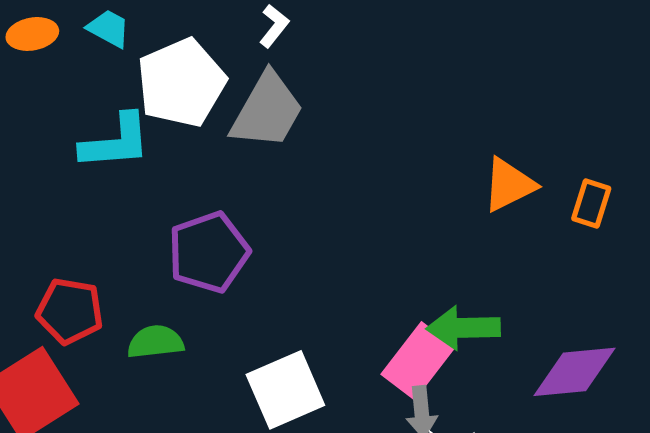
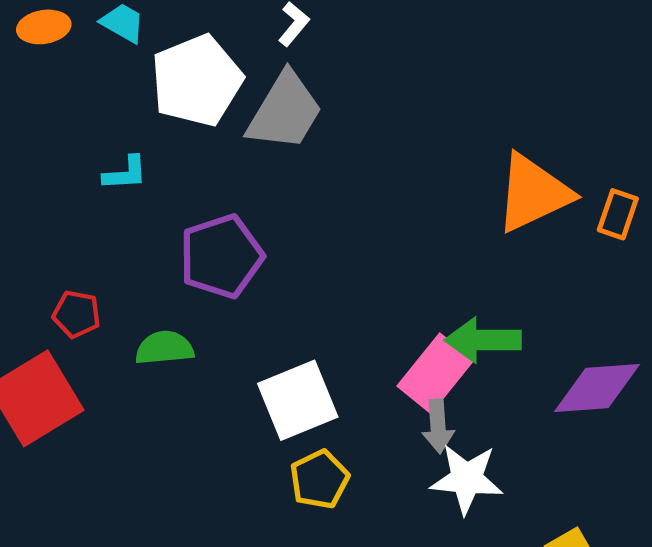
cyan L-shape: (116, 142) -> (125, 173), moved, size x0.6
orange triangle: (509, 185) -> (533, 193), size x1.4
red pentagon: (70, 311) -> (77, 314), size x0.7

